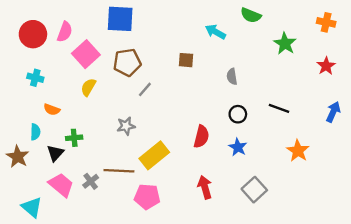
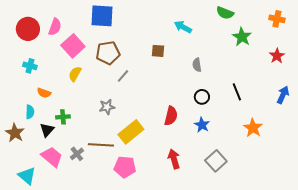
green semicircle: (251, 15) -> (225, 13), moved
black line: (279, 108) -> (237, 92), turned 48

